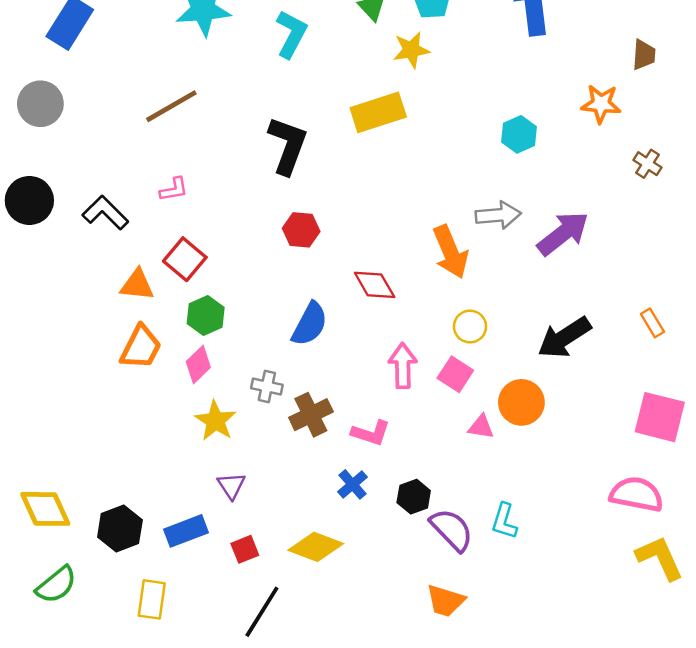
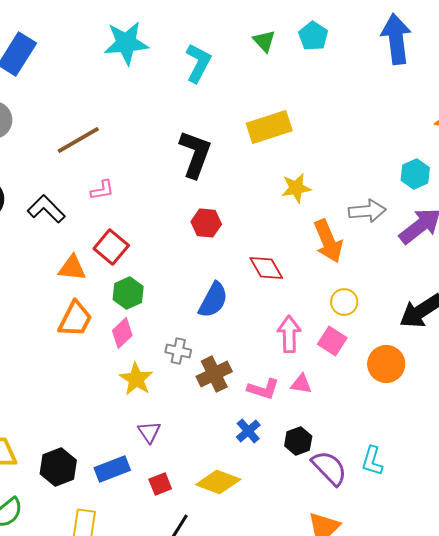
yellow star: (411, 50) -> (296, 188), moved
brown line: (171, 106) -> (78, 140), moved
cyan hexagon: (519, 134) -> (415, 174), moved
pink triangle: (481, 427) -> (301, 384), moved

